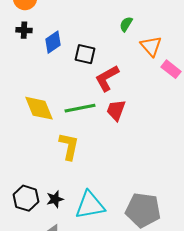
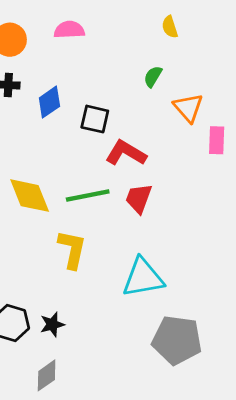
pink rectangle: (171, 69) -> (217, 140), turned 54
red L-shape: (107, 78) -> (126, 153), turned 60
cyan triangle: (90, 205) -> (143, 278), moved

